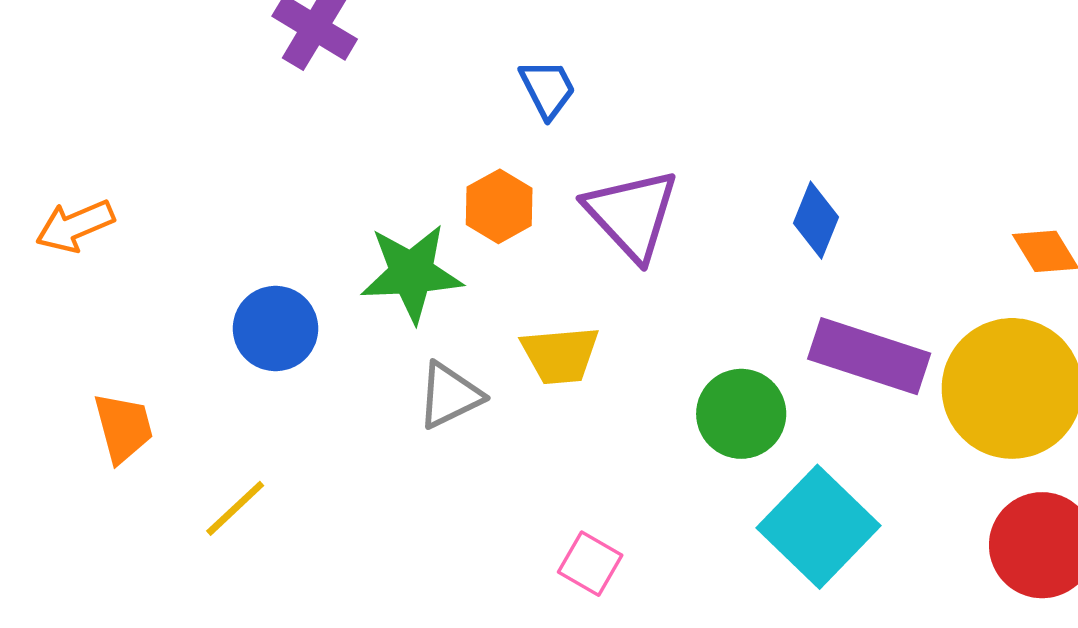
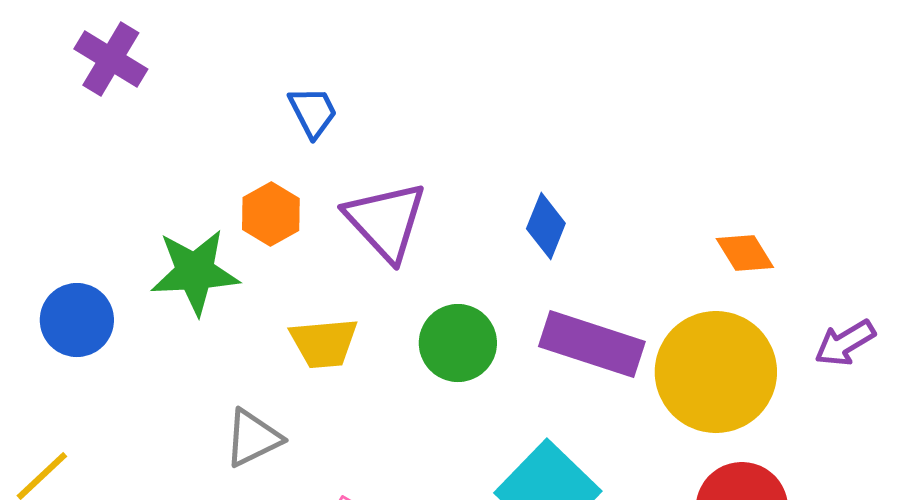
gray triangle: (450, 395) -> (253, 438), moved
green circle: (741, 414) -> (458, 343), moved

